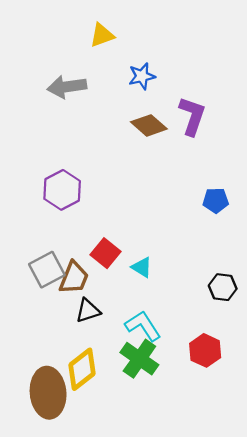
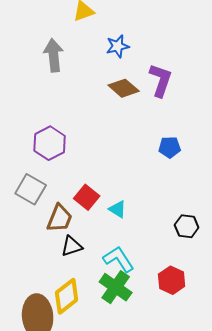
gray arrow: (67, 87) -> (54, 55), turned 92
blue pentagon: (216, 200) -> (170, 147), moved
gray square: (47, 270) -> (31, 189), moved, turned -32

